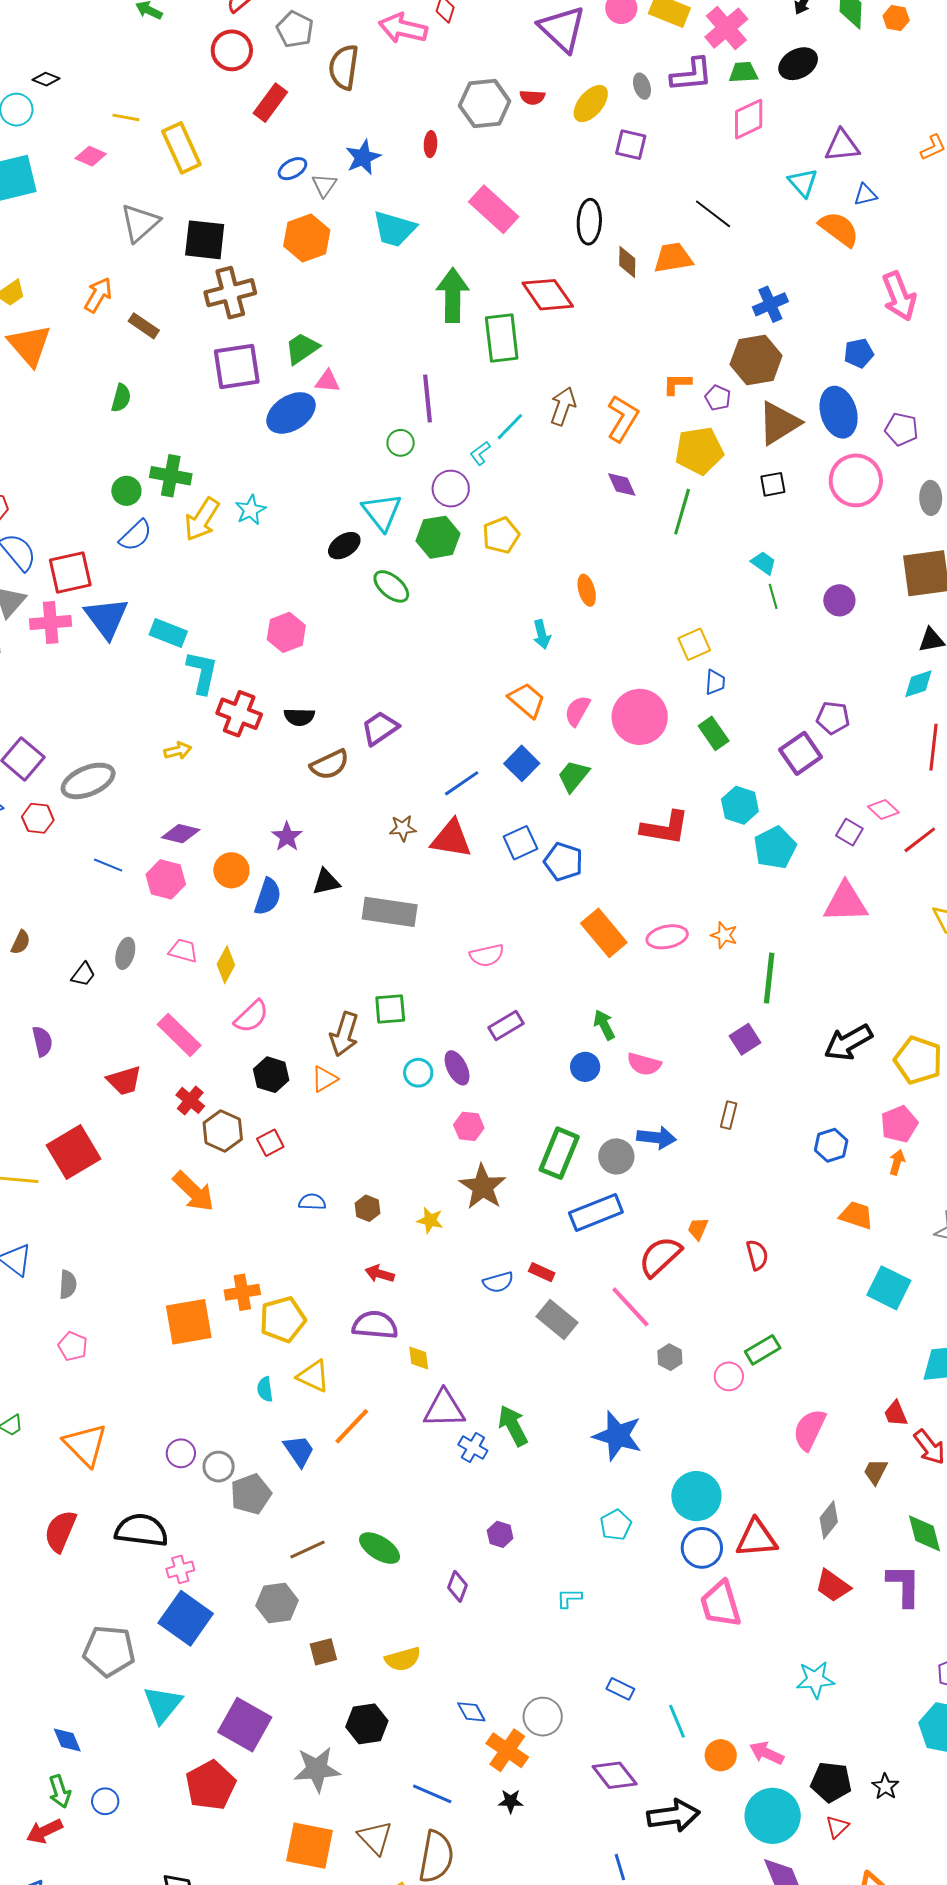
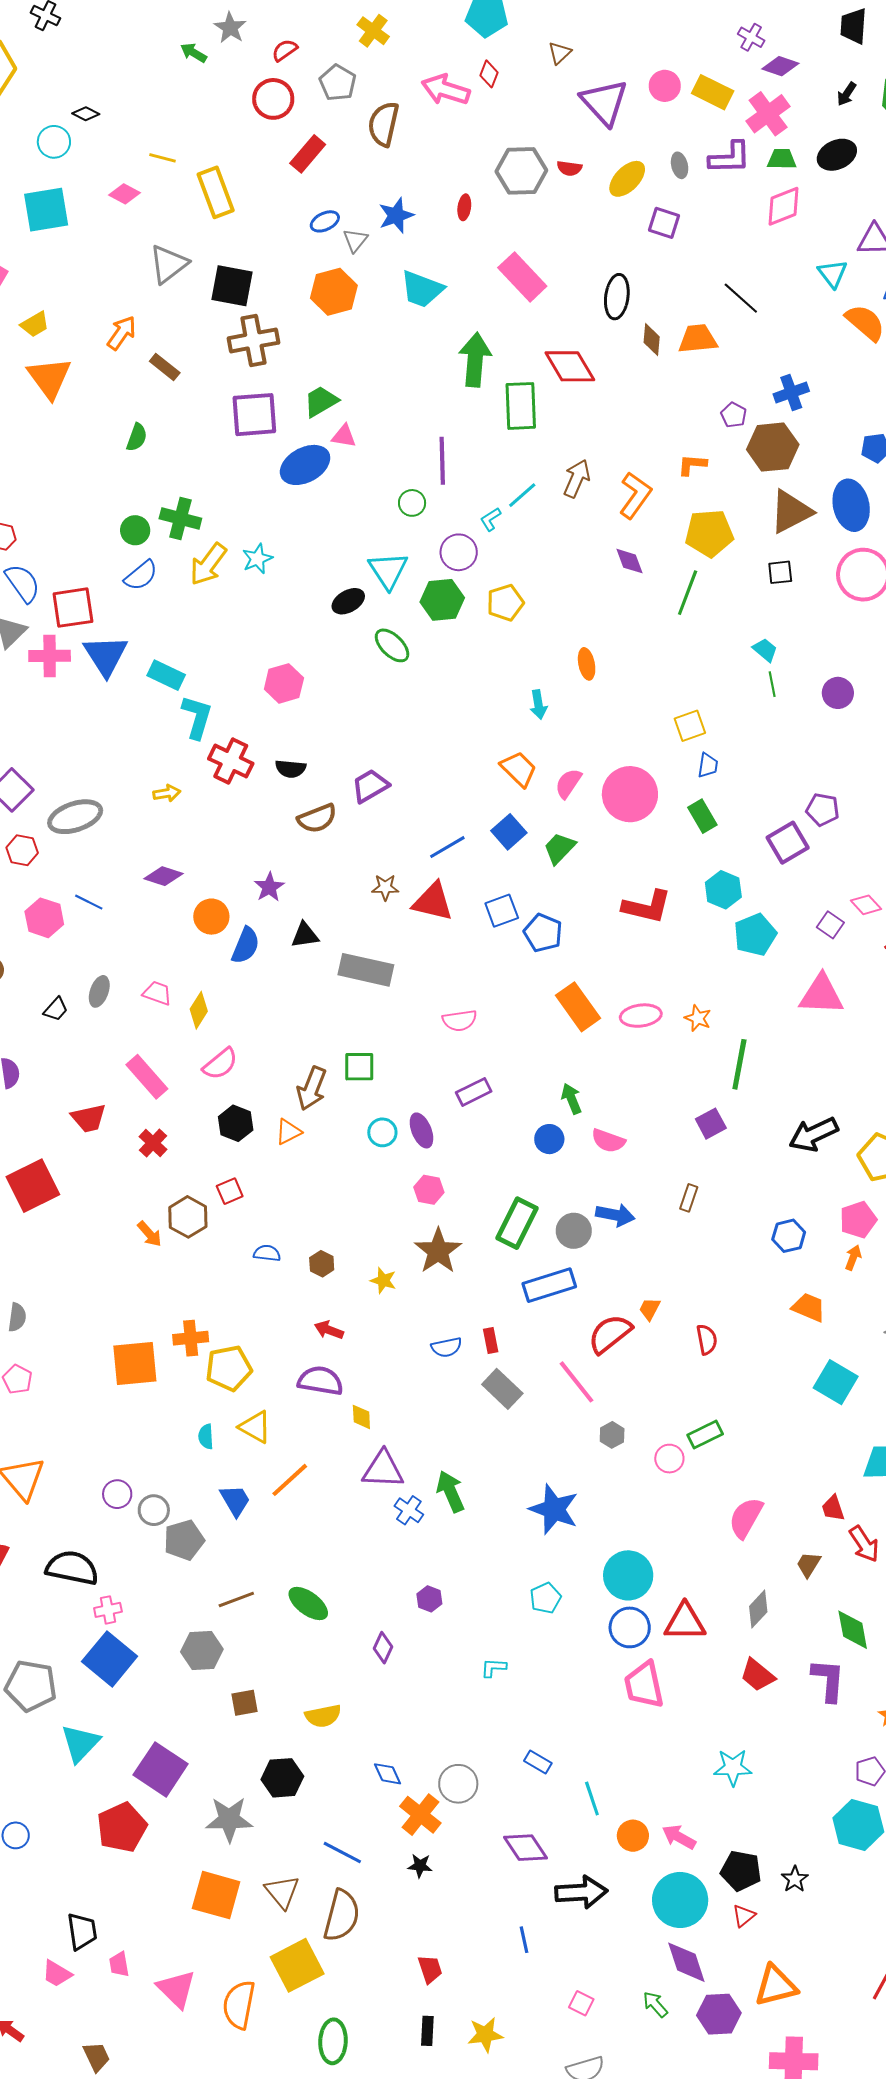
purple pentagon: (718, 398) -> (734, 415), moved
pink hexagon: (166, 879) -> (44, 918), moved
brown hexagon: (223, 1131) -> (188, 1217), moved
orange arrow: (194, 1191) -> (149, 1234), size x0.6
red rectangle: (542, 1272) -> (491, 1340), turned 50

